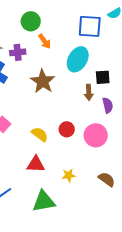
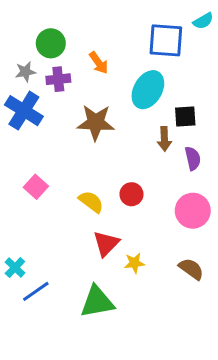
green circle: (31, 21) -> (51, 43), moved
brown star: (43, 81) -> (96, 123), turned -30
pink circle: (96, 135) -> (193, 211), moved
red triangle: (36, 164) -> (106, 244), moved, turned -48

